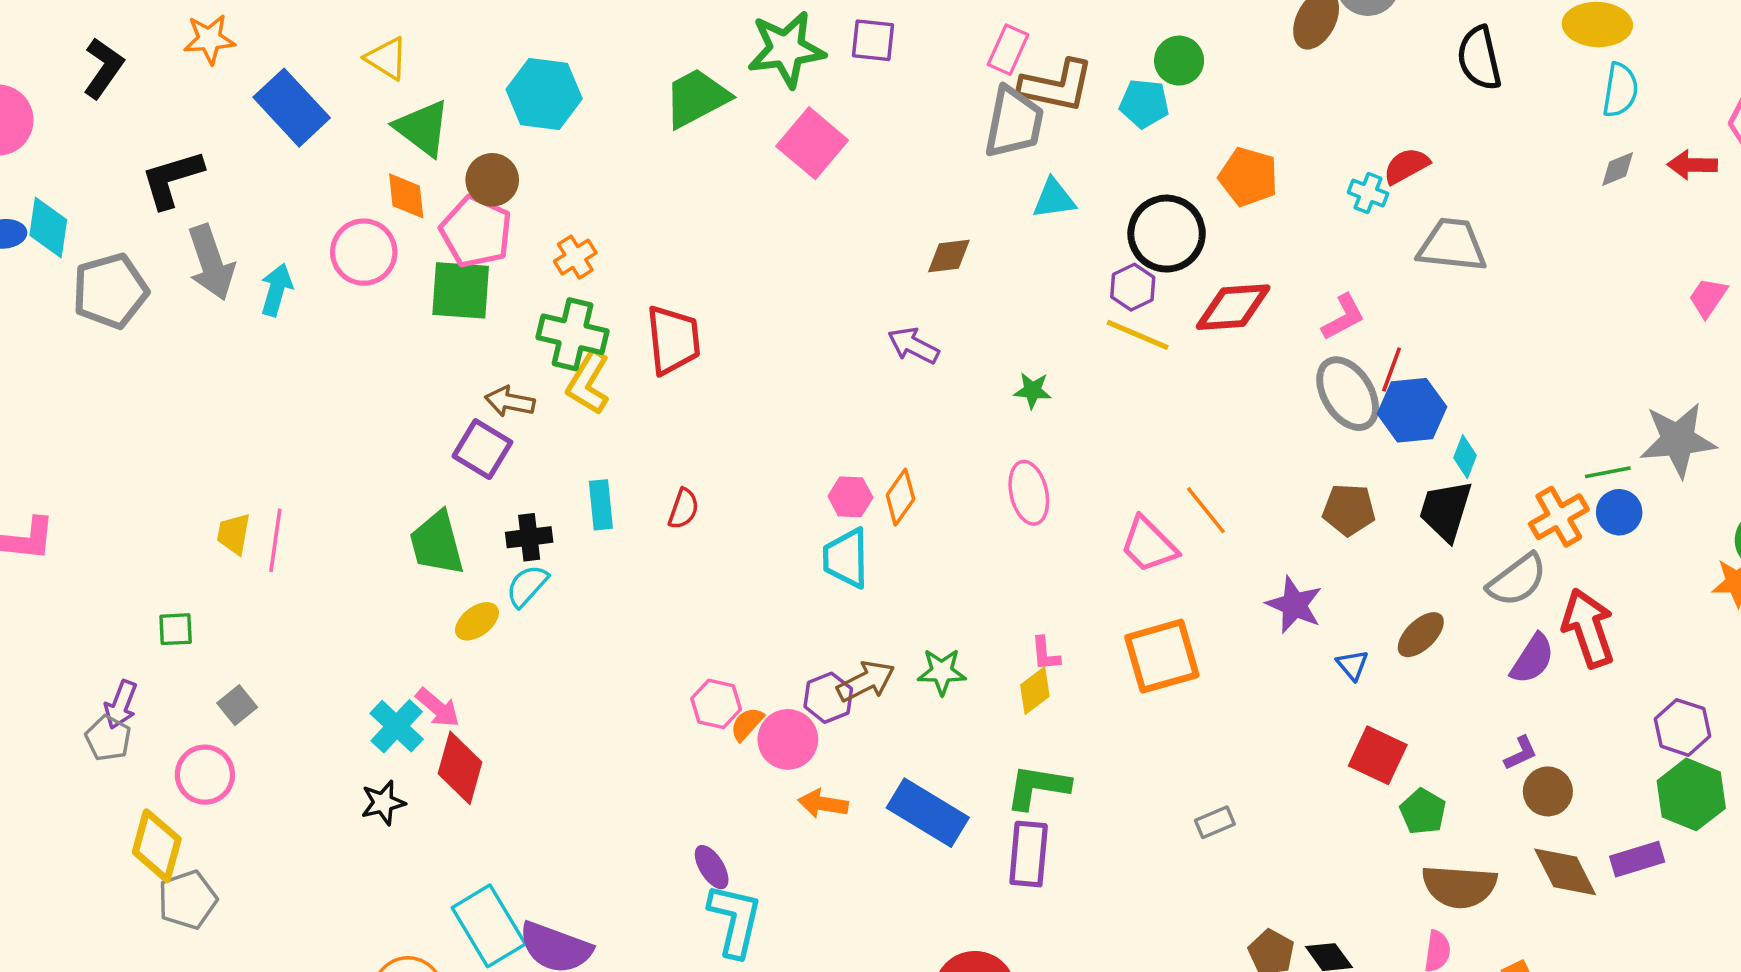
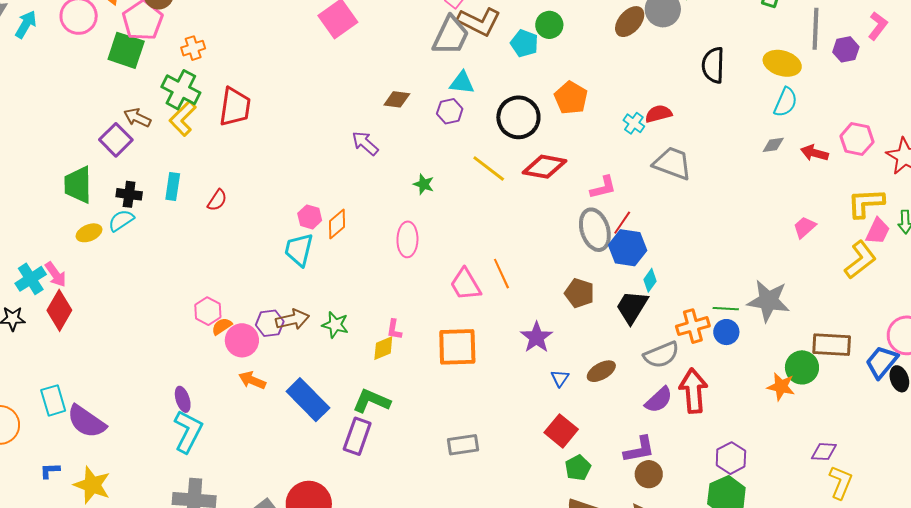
purple hexagon: (1133, 287) -> (450, 111), moved
purple L-shape: (1521, 753) -> (639, 450), size x1.6
gray rectangle: (1215, 822) -> (463, 445), size x1.4
cyan rectangle: (489, 926) -> (53, 400), size x0.7

